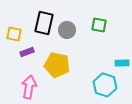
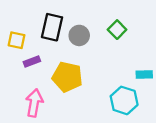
green square: (99, 25) -> (117, 30), turned 35

